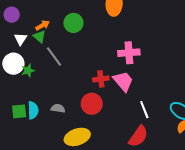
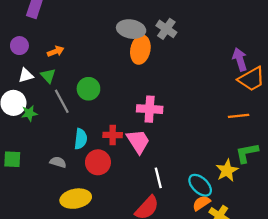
green circle: (73, 23) -> (88, 89), moved
orange arrow: (43, 25) -> (56, 51), moved
white triangle: (21, 39) -> (26, 75), turned 32
cyan semicircle: (33, 110) -> (81, 139), moved

